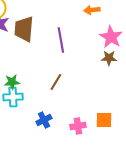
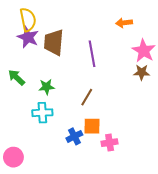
green star: (12, 82) -> (47, 87), moved
orange square: (104, 120) -> (92, 126), moved

